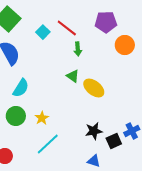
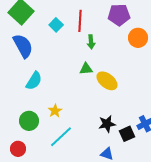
red line: (67, 28) -> (80, 21), turned 55
green triangle: (73, 76) -> (86, 69), turned -40
green circle: (16, 116) -> (29, 121), moved

